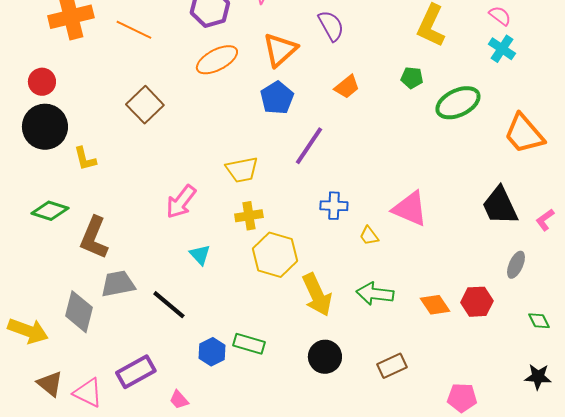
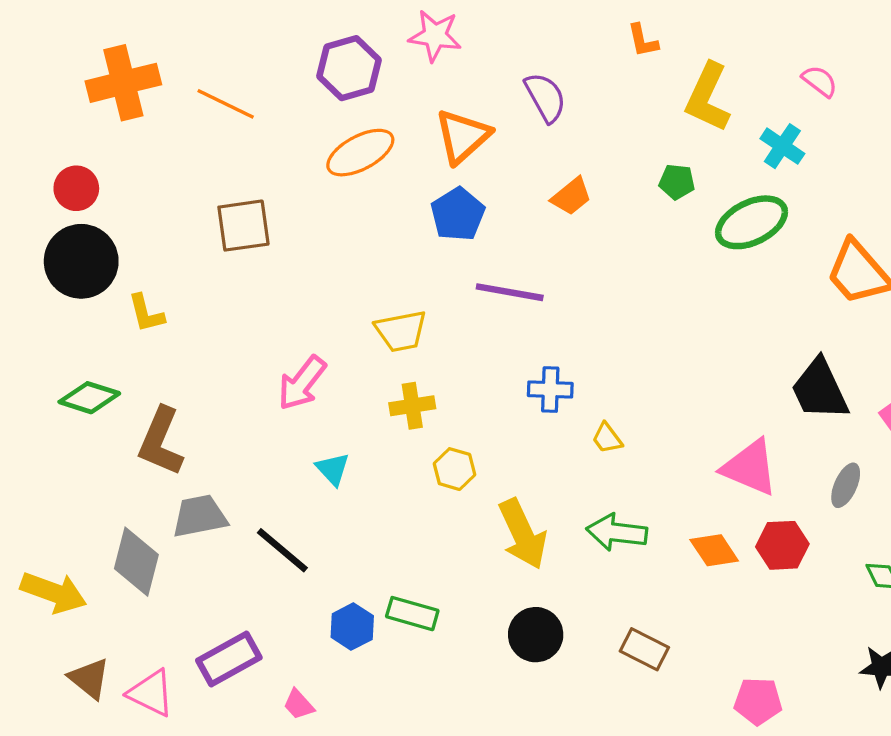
cyan cross: (502, 49) -> (782, 146), moved
brown square: (145, 105) -> (243, 226), turned 36
purple line: (309, 146) -> (510, 292), turned 66
pink triangle: (410, 209) -> (750, 467), moved
yellow hexagon: (275, 255) -> (454, 469), size x0.6
brown rectangle: (392, 366) -> (644, 649), turned 52

